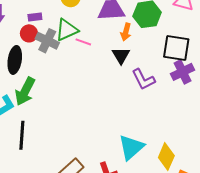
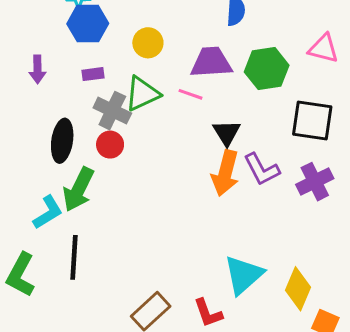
orange arrow: (126, 32) -> (225, 173), moved, size x1.6
red circle: (29, 33) -> (110, 145), moved
pink line: (83, 42) -> (190, 94), moved
purple cross: (182, 72) -> (315, 182), moved

